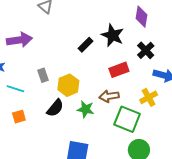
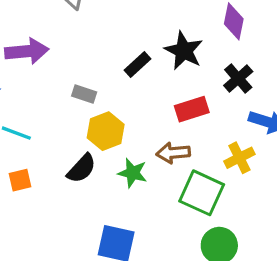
gray rectangle: (43, 75) -> (84, 94), moved, turned -56

